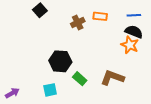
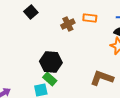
green rectangle: (80, 79) -> (50, 79), moved

